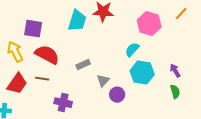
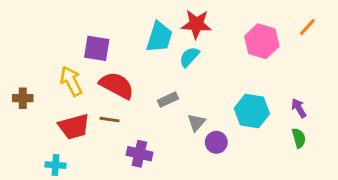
cyan semicircle: (132, 50) -> (189, 57), moved
red trapezoid: (17, 84) -> (74, 127), turned 40

